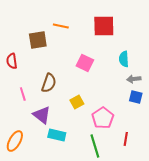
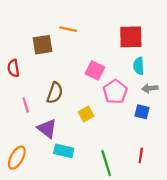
red square: (104, 26) -> (131, 37), moved
blue square: (136, 97) -> (142, 112), moved
pink pentagon: (103, 118) -> (115, 92), moved

